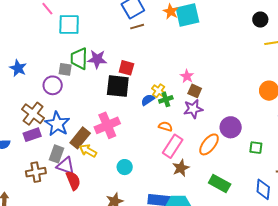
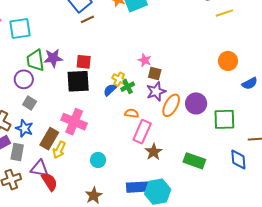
gray square: (65, 69) -> (30, 103), moved, turned 32
purple circle: (53, 85) -> (24, 79), moved
blue star: (57, 124) -> (24, 128), size x0.7
pink cross: (107, 125) -> (74, 122), turned -35
orange ellipse: (209, 144) -> (171, 105), moved
green square: (256, 148) -> (224, 119), size x1.6
yellow arrow: (88, 151) -> (59, 150), turned -84
gray rectangle: (57, 154) -> (17, 152), moved

